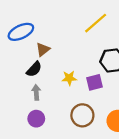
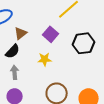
purple square: (94, 82) -> (51, 34), moved, turned -35

